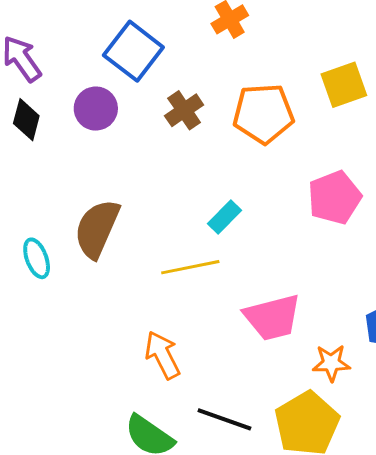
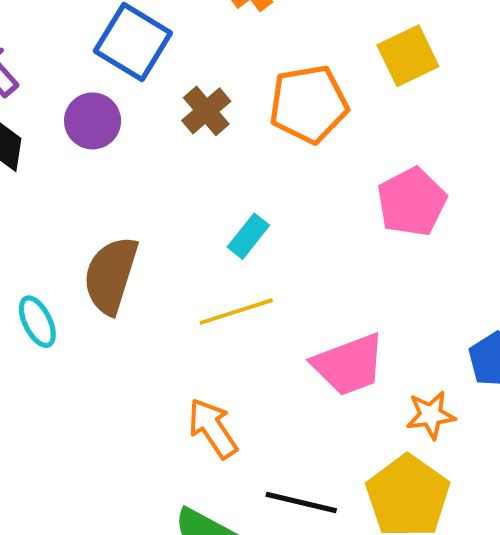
cyan rectangle: (224, 217) -> (248, 236), moved

